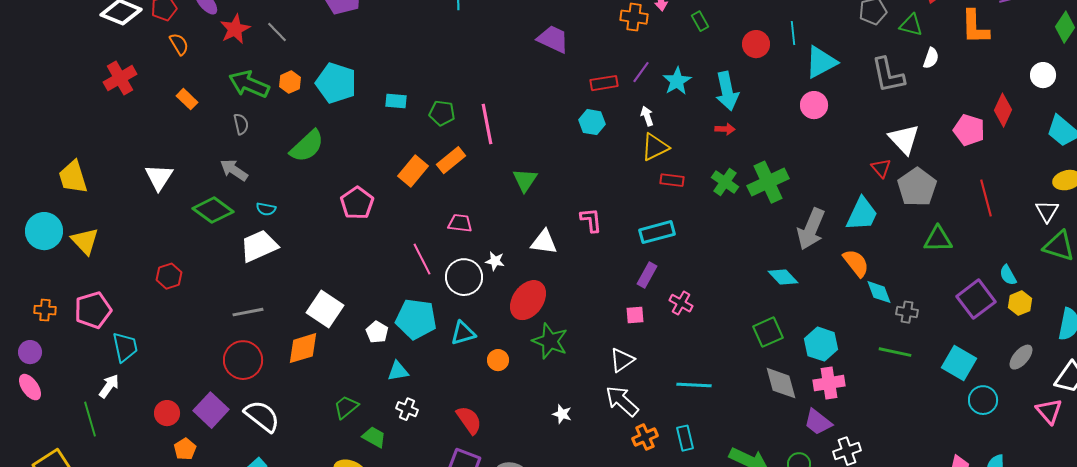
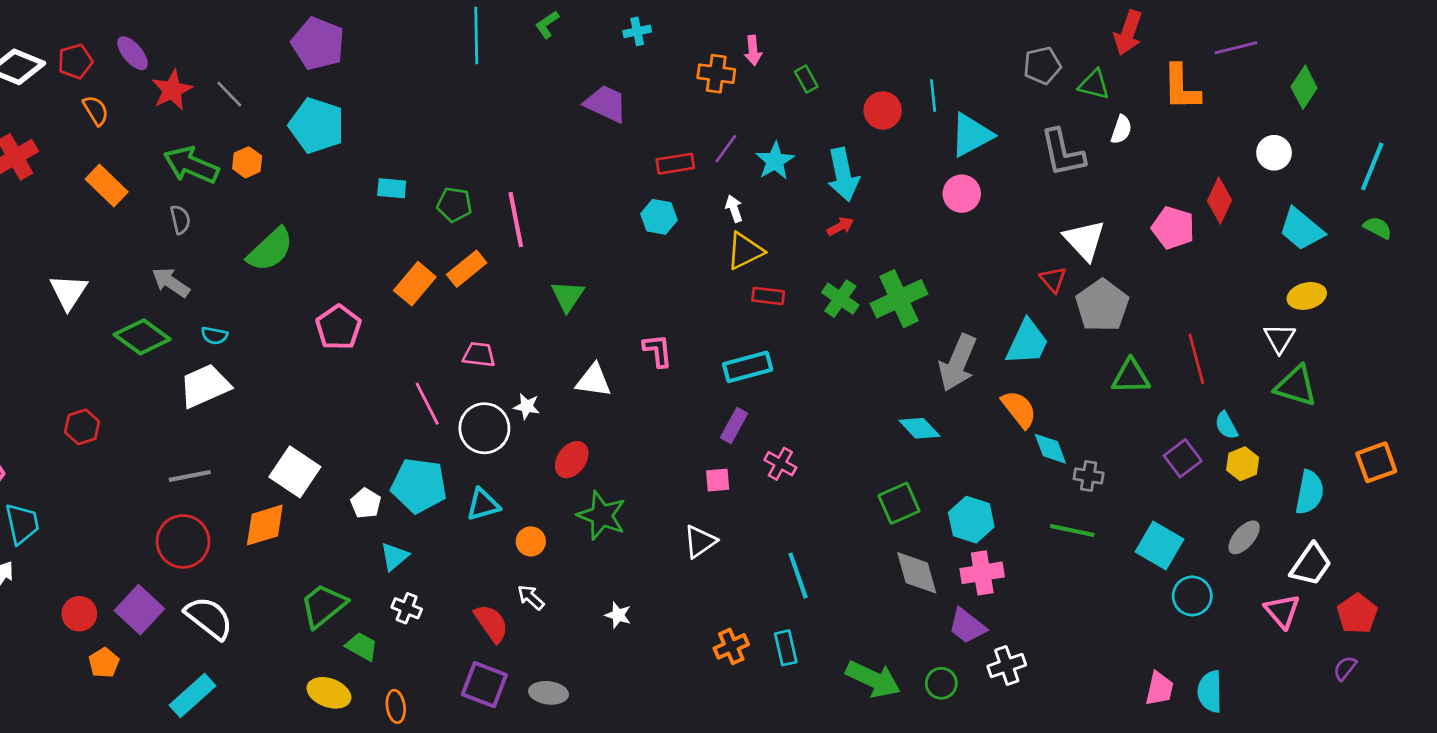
cyan pentagon: (336, 83) -> (317, 125), moved
orange rectangle: (187, 99) -> (107, 185), size x1.4
red arrow: (725, 129) -> (840, 226), turned -30
red line: (986, 198) -> (1196, 359), moved
purple square: (976, 299) -> (1183, 458), size x0.7
red ellipse: (528, 300) -> (572, 460), size x0.7
cyan triangle: (398, 371) -> (394, 556), turned -30
cyan line: (694, 385) -> (798, 576), turned 68
white arrow: (622, 401) -> (531, 597), moved, size x0.6
green trapezoid: (346, 407) -> (323, 606), size x1.4

